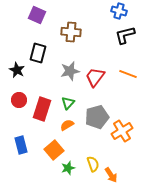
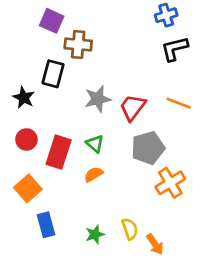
blue cross: (119, 11) -> (166, 15), turned -35
brown cross: (71, 32) -> (78, 45), moved
green triangle: (68, 103) -> (95, 144), turned -32
gray pentagon: (97, 117) -> (148, 148), moved
blue rectangle: (21, 145) -> (46, 225), moved
orange square: (54, 150) -> (28, 188), moved

